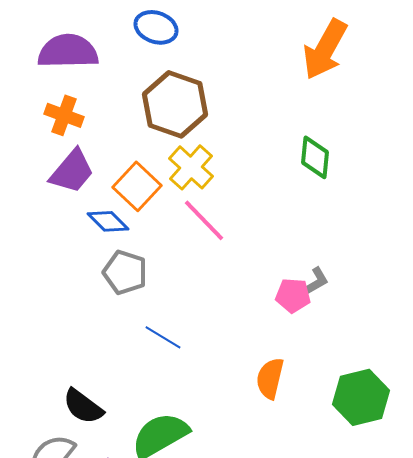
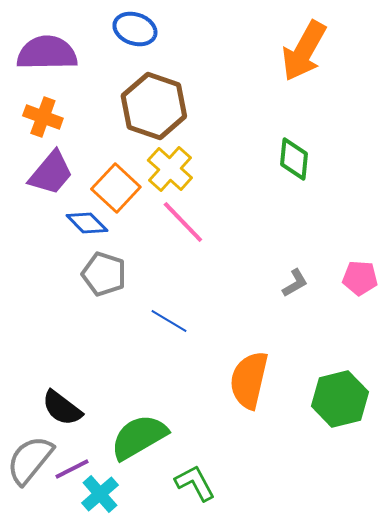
pink pentagon: (293, 295) -> (360, 278), moved
blue line: (163, 337) -> (169, 321), moved
orange semicircle: (270, 378) -> (249, 380), size x1.4

